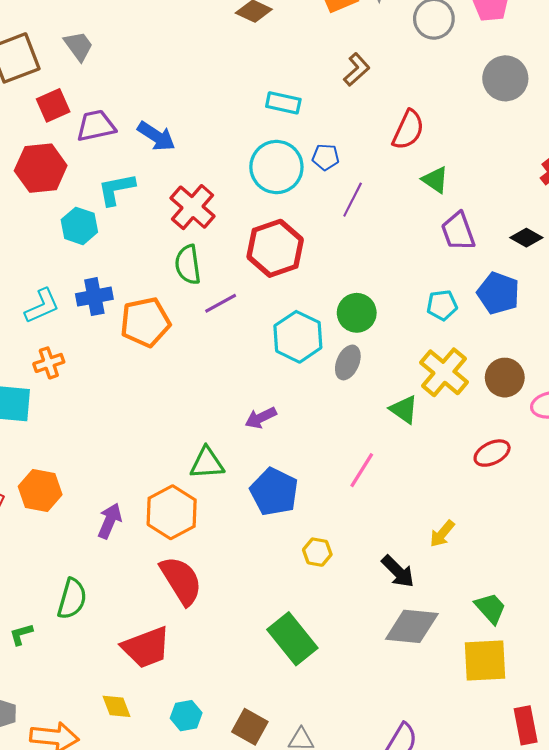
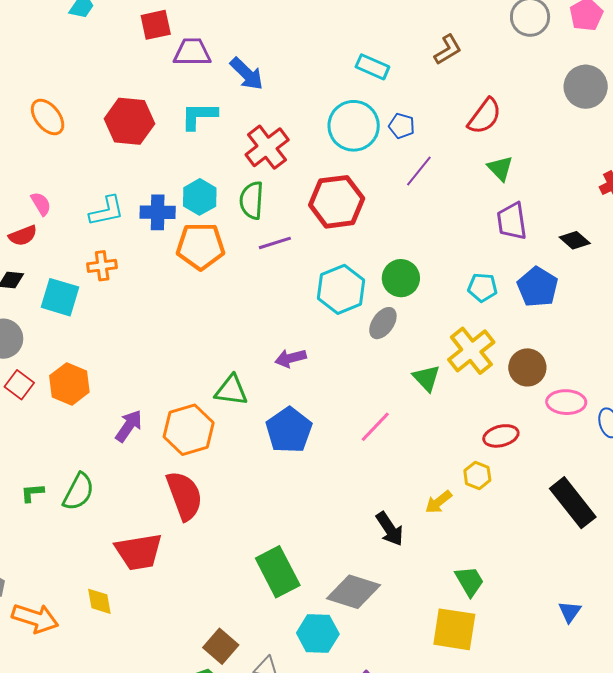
red hexagon: (41, 168) -> (129, 121), moved
cyan hexagon: (79, 226) -> (200, 197), moved
yellow hexagon: (317, 552) -> (477, 475), moved
gray diamond: (412, 626) -> (354, 592), moved
green L-shape: (21, 634) -> (32, 493), moved
cyan hexagon: (186, 716) -> (318, 634), moved, size x1.4

